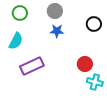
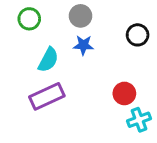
cyan semicircle: (16, 41) -> (48, 60), moved
cyan cross: (95, 82) -> (139, 120), turned -35

